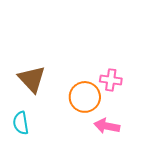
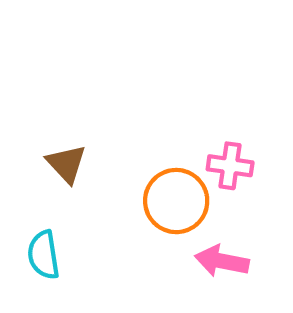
brown triangle: (32, 79) -> (66, 164), size x0.7

